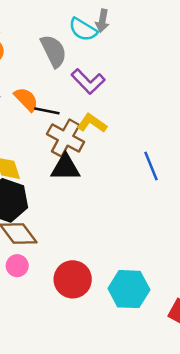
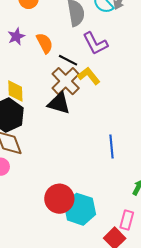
black line: (47, 111) -> (68, 60), moved
blue line: (151, 166) -> (112, 146), moved
red circle: (73, 279) -> (59, 199), moved

